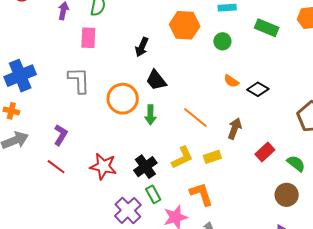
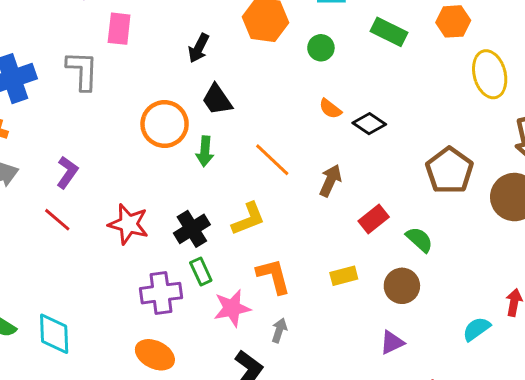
gray L-shape: (79, 80) -> (82, 71), moved
yellow rectangle: (212, 157) -> (344, 276), moved
purple cross: (128, 210) -> (161, 293), turned 32

